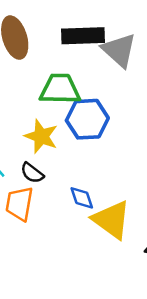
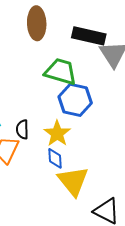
yellow star: (41, 136) -> (57, 133), moved
black semicircle: (32, 173) -> (22, 129), turned 36

